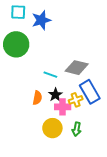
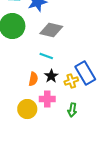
gray diamond: (77, 68) -> (51, 30), moved
pink cross: (63, 107) -> (47, 99), moved
yellow circle: (52, 128) -> (27, 109), moved

